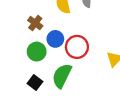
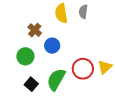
red circle: (77, 47) -> (83, 69), moved
green circle: (37, 52) -> (25, 56), moved

